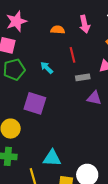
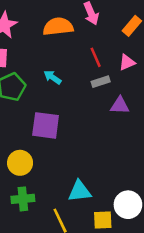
orange semicircle: (58, 30) -> (58, 27), size x1.6
red line: (73, 55) -> (96, 57), moved

